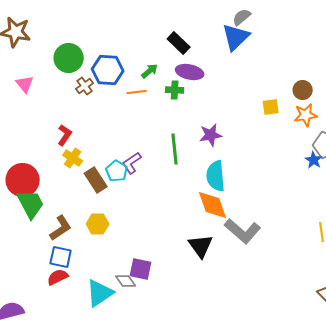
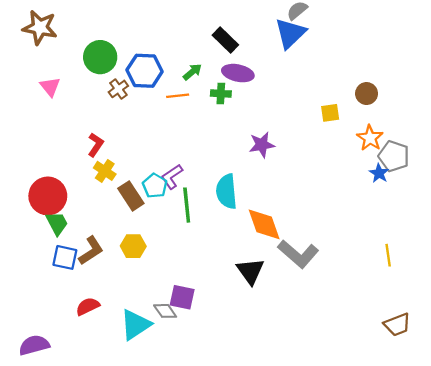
orange star: (306, 115) -> (370, 138), moved, turned -30
green line: (175, 149) -> (187, 205), moved
cyan semicircle: (216, 176) -> (227, 191), moved
green trapezoid: (31, 204) -> (57, 223), size x0.7
blue square: (61, 257) -> (65, 257), moved

